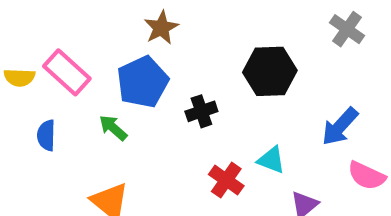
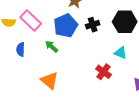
black cross: (201, 111) -> (93, 25), moved
cyan triangle: (271, 160) -> (121, 53), moved

